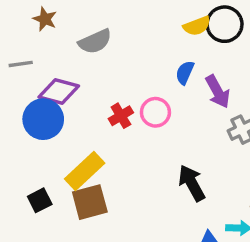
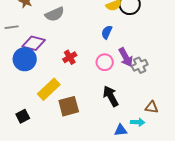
purple arrow: (218, 92) -> (126, 57), moved
pink circle: (155, 112) -> (105, 62), moved
black square: (40, 200) -> (23, 116), moved
brown square: (90, 202) -> (69, 106), moved

